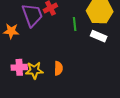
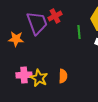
yellow star: (34, 70) -> (39, 78), turned 30

